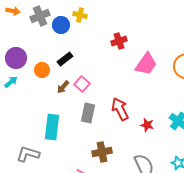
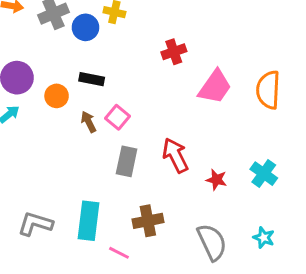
black rectangle: (65, 59) -> (92, 79), turned 49
brown arrow: (63, 87) -> (89, 122), turned 112
cyan rectangle: (52, 127) -> (89, 221), moved

